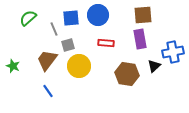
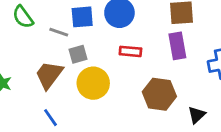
green semicircle: (28, 18) -> (23, 17), turned -84
gray line: (54, 29) -> (59, 32), turned -48
black triangle: (154, 66) -> (197, 115), moved

